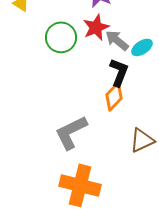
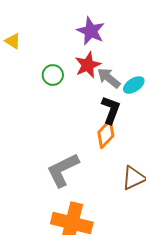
green circle: (61, 37) -> (53, 75), size x0.7

